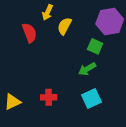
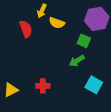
yellow semicircle: (64, 26) -> (57, 23), turned -98
cyan square: (92, 98) -> (94, 85), moved, turned -36

